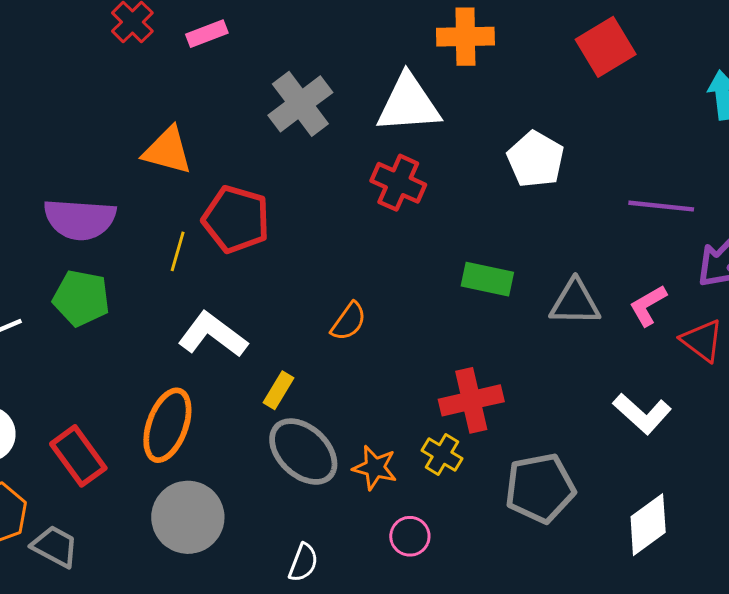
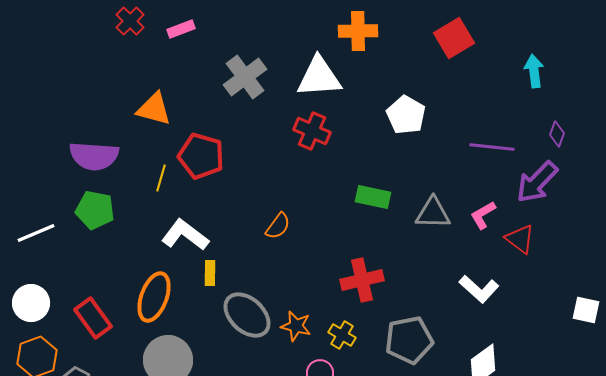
yellow rectangle: (278, 390) -> (210, 273), moved, turned -30
yellow cross: (442, 454) -> (342, 335), moved

